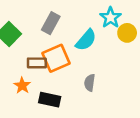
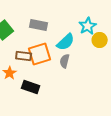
gray rectangle: (51, 23) -> (39, 25), turned 66
gray semicircle: (90, 83) -> (65, 61), moved

